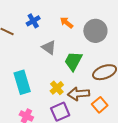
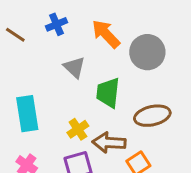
orange arrow: (67, 23) -> (106, 34), size x1.5
green trapezoid: (73, 61) -> (108, 93), turned -30

